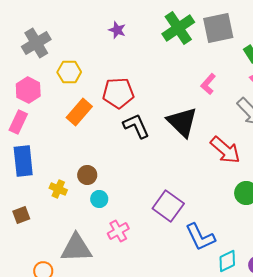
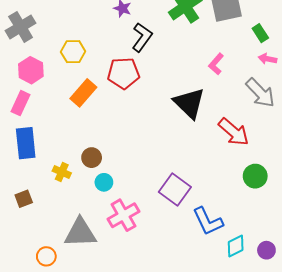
gray cross: (36, 43) -> (21, 27), moved
black L-shape: (136, 126) -> (142, 37), moved, turned 60
pink cross: (118, 231) -> (123, 215), size x1.4

